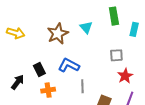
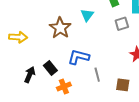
cyan triangle: (86, 27) -> (87, 15), turned 32
gray square: (116, 55) -> (122, 24), moved
black arrow: (18, 82) -> (30, 75), moved

